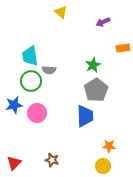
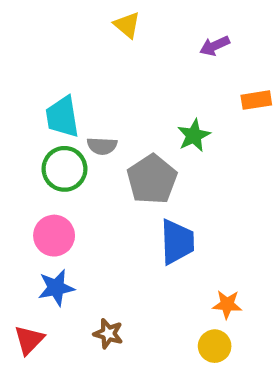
gray pentagon: (96, 90) -> (152, 179), moved
blue star: (14, 105) -> (56, 288), moved
pink circle: (37, 113) -> (54, 236), moved

